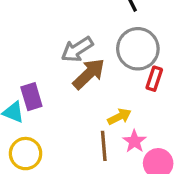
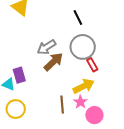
red rectangle: (154, 79) -> (92, 65), turned -48
yellow arrow: (119, 117) -> (84, 86), moved, size x1.5

